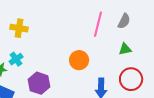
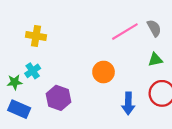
gray semicircle: (124, 21) -> (154, 28), turned -56
pink line: (98, 24) -> (125, 32), turned 45

